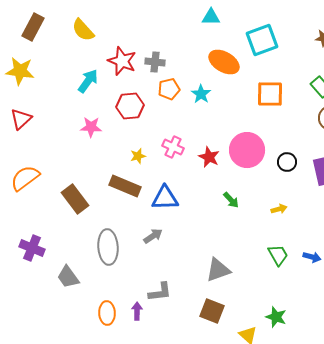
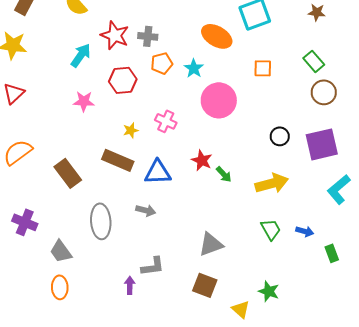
orange square: (270, 94) -> (263, 68), size x0.7
pink circle: (247, 150) -> (219, 100), moved
red star: (209, 157) -> (202, 160), moved
yellow arrow: (279, 209) -> (272, 183), size x2.0
gray arrow: (153, 236) -> (146, 210), turned 48
orange ellipse: (107, 313) -> (60, 287), moved

